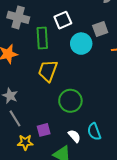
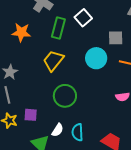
white square: (63, 20) -> (83, 18), turned -36
cyan circle: (81, 44) -> (96, 58), moved
white semicircle: (74, 136) -> (58, 130), turned 56

